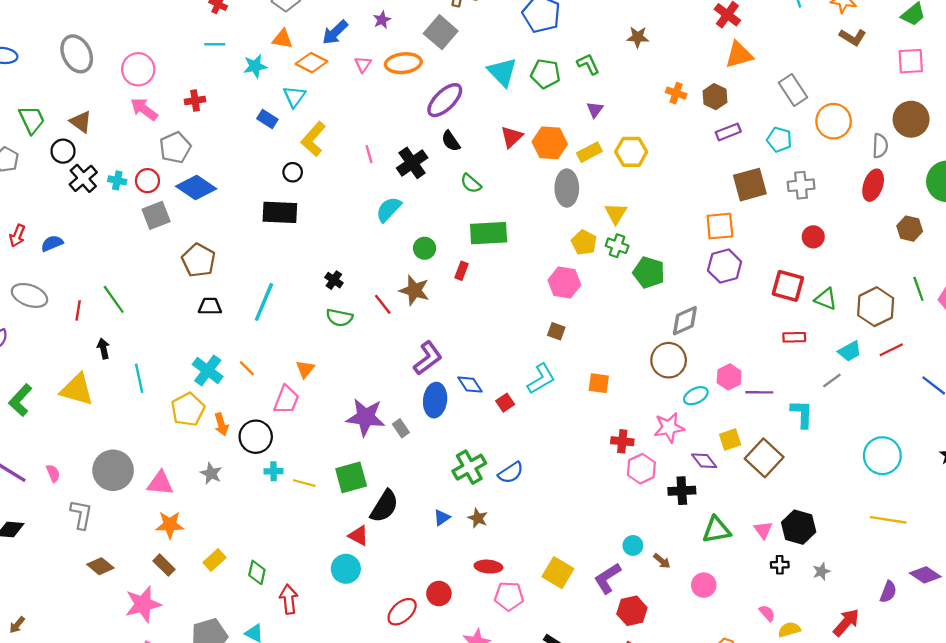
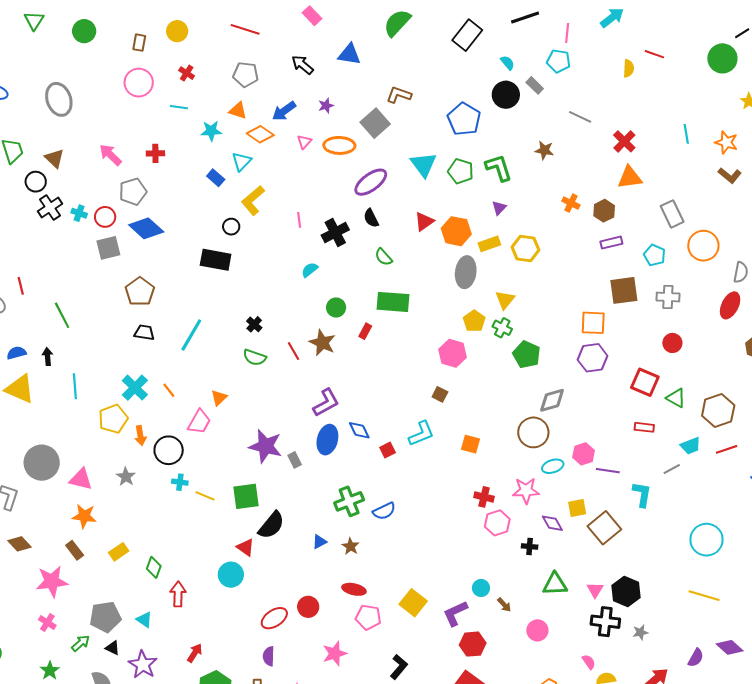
green L-shape: (588, 64) -> (499, 168), size x1.4
pink circle: (138, 69) -> (139, 83), moved
cyan semicircle: (389, 209) -> (310, 270), size x0.7
blue semicircle: (52, 243) -> (17, 353), moved
red line: (78, 310) -> (21, 286), moved, turned -30
black cross: (682, 491) -> (530, 546), size x0.7
black cross: (780, 565) -> (605, 622), size x1.8

